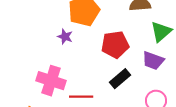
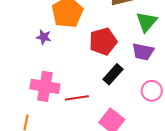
purple star: (65, 37) -> (44, 37), moved

